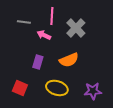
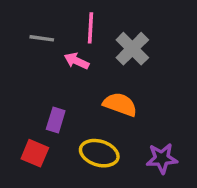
orange semicircle: (69, 60) -> (120, 104), turned -138
purple rectangle: (38, 62) -> (56, 120), moved

